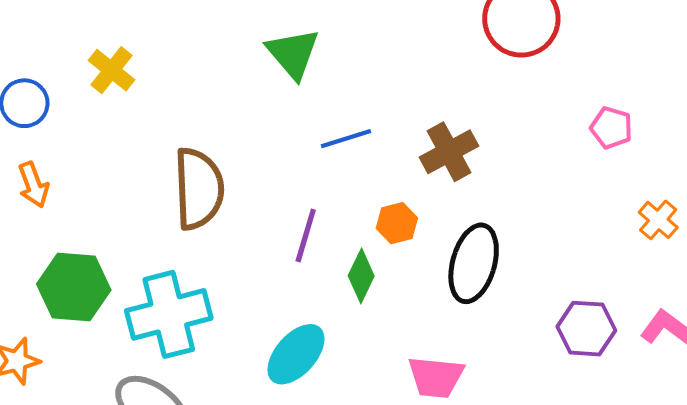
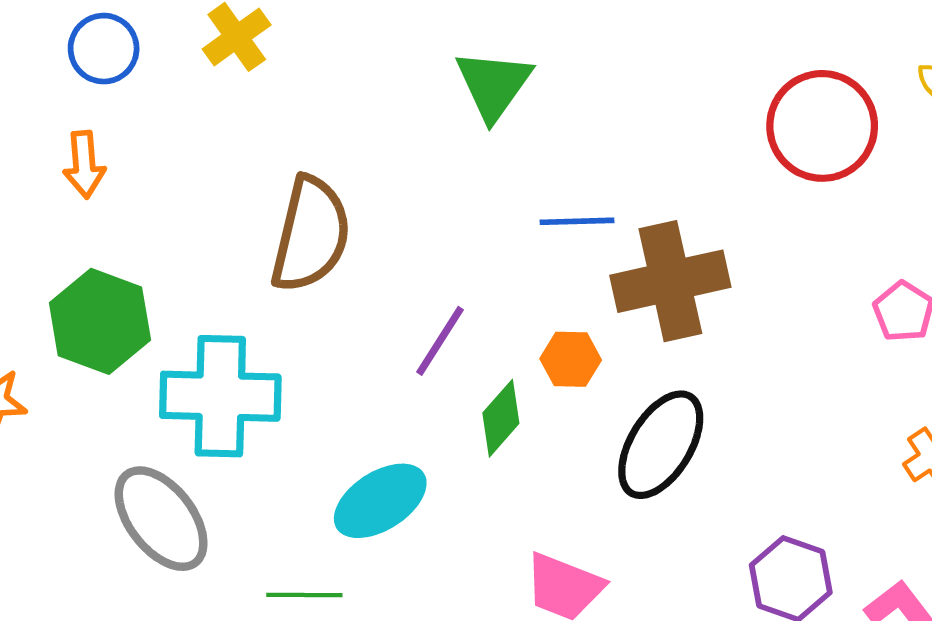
blue line: (346, 139) -> (577, 221), moved
brown cross: (449, 152) -> (670, 281), size x1.4

